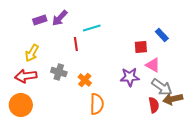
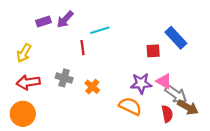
blue rectangle: (162, 35) -> (176, 38), size x1.5
yellow arrow: (32, 53) -> (24, 53), moved
pink triangle: (153, 65) -> (164, 81), moved
brown arrow: (173, 99) -> (188, 107), turned -138
orange semicircle: (97, 104) -> (130, 106), moved, turned -65

